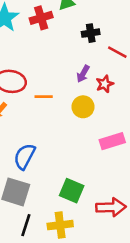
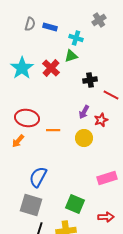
red cross: (41, 18) -> (51, 68), turned -30
pink rectangle: (112, 141) -> (107, 178), moved
red arrow: (111, 207) -> (106, 217), size x0.7

